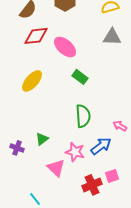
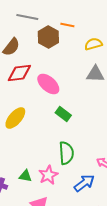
green triangle: (42, 139) -> (25, 176), turned 48
pink star: (75, 152) -> (48, 175), moved, turned 30

